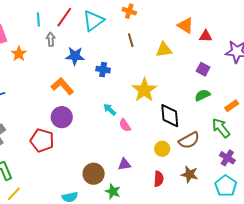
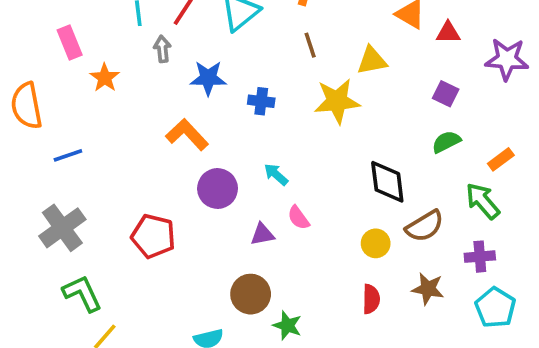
yellow star: (144, 90) -> (337, 101), moved, turned 30
purple circle: (62, 117) -> (218, 189), moved
pink semicircle: (125, 125) -> (299, 218), moved
purple cross: (227, 158) -> (480, 257), moved, turned -35
purple triangle: (124, 164) -> (262, 234), moved

